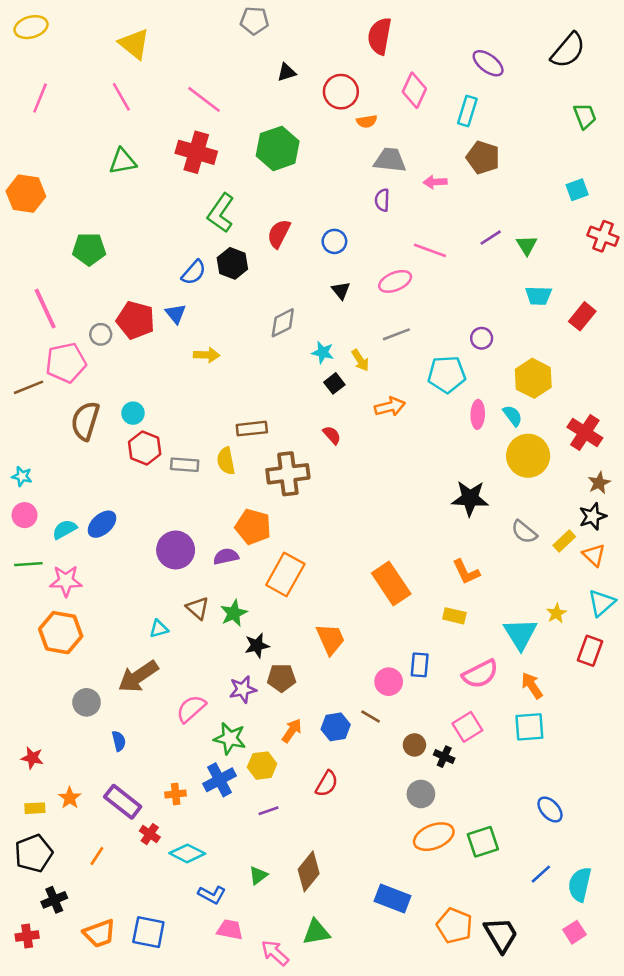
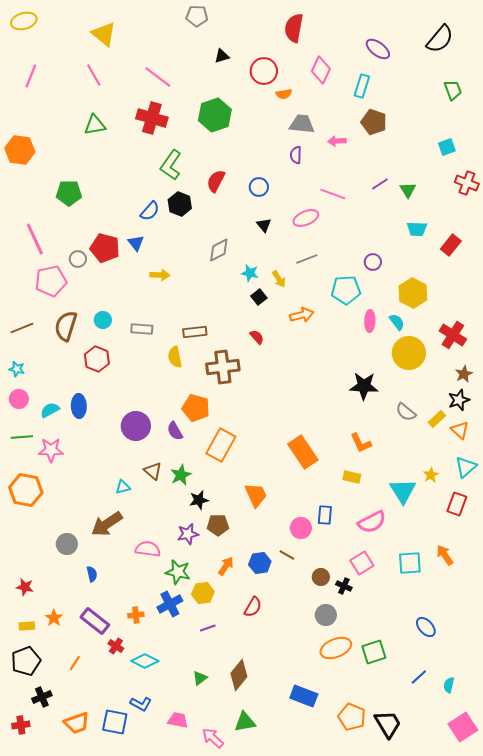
brown line: (28, 387) -> (22, 328), moved
red hexagon: (145, 448) -> (97, 359), moved
gray rectangle: (185, 465) -> (142, 329), moved
blue ellipse: (102, 524) -> (79, 406), turned -50
purple semicircle: (226, 556) -> (175, 431), turned -108
orange hexagon: (61, 633) -> (26, 490), moved
orange arrow: (532, 686) -> (445, 555), moved
pink semicircle: (191, 709) -> (148, 549), turned 50
cyan semicircle: (580, 884) -> (449, 685), size x0.6
blue L-shape: (212, 895) -> (141, 704), moved
pink square: (575, 932) -> (463, 727), moved, size x1.6

